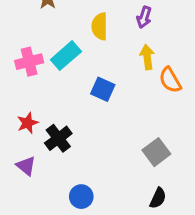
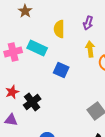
cyan rectangle: (66, 56) -> (37, 48), turned 66
purple triangle: (26, 166) -> (11, 120), turned -32

